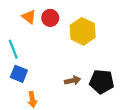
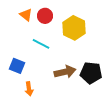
cyan line: (13, 49) -> (41, 44), moved, turned -42
brown arrow: (73, 81) -> (65, 72), size x1.5

